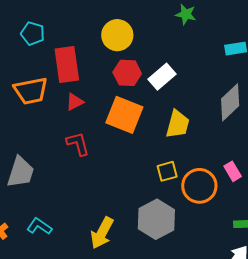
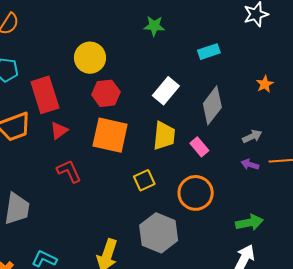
white rectangle: (162, 77) -> (166, 91), moved
yellow square: (167, 171) -> (144, 180), moved
pink rectangle: (233, 171) -> (199, 147), moved

